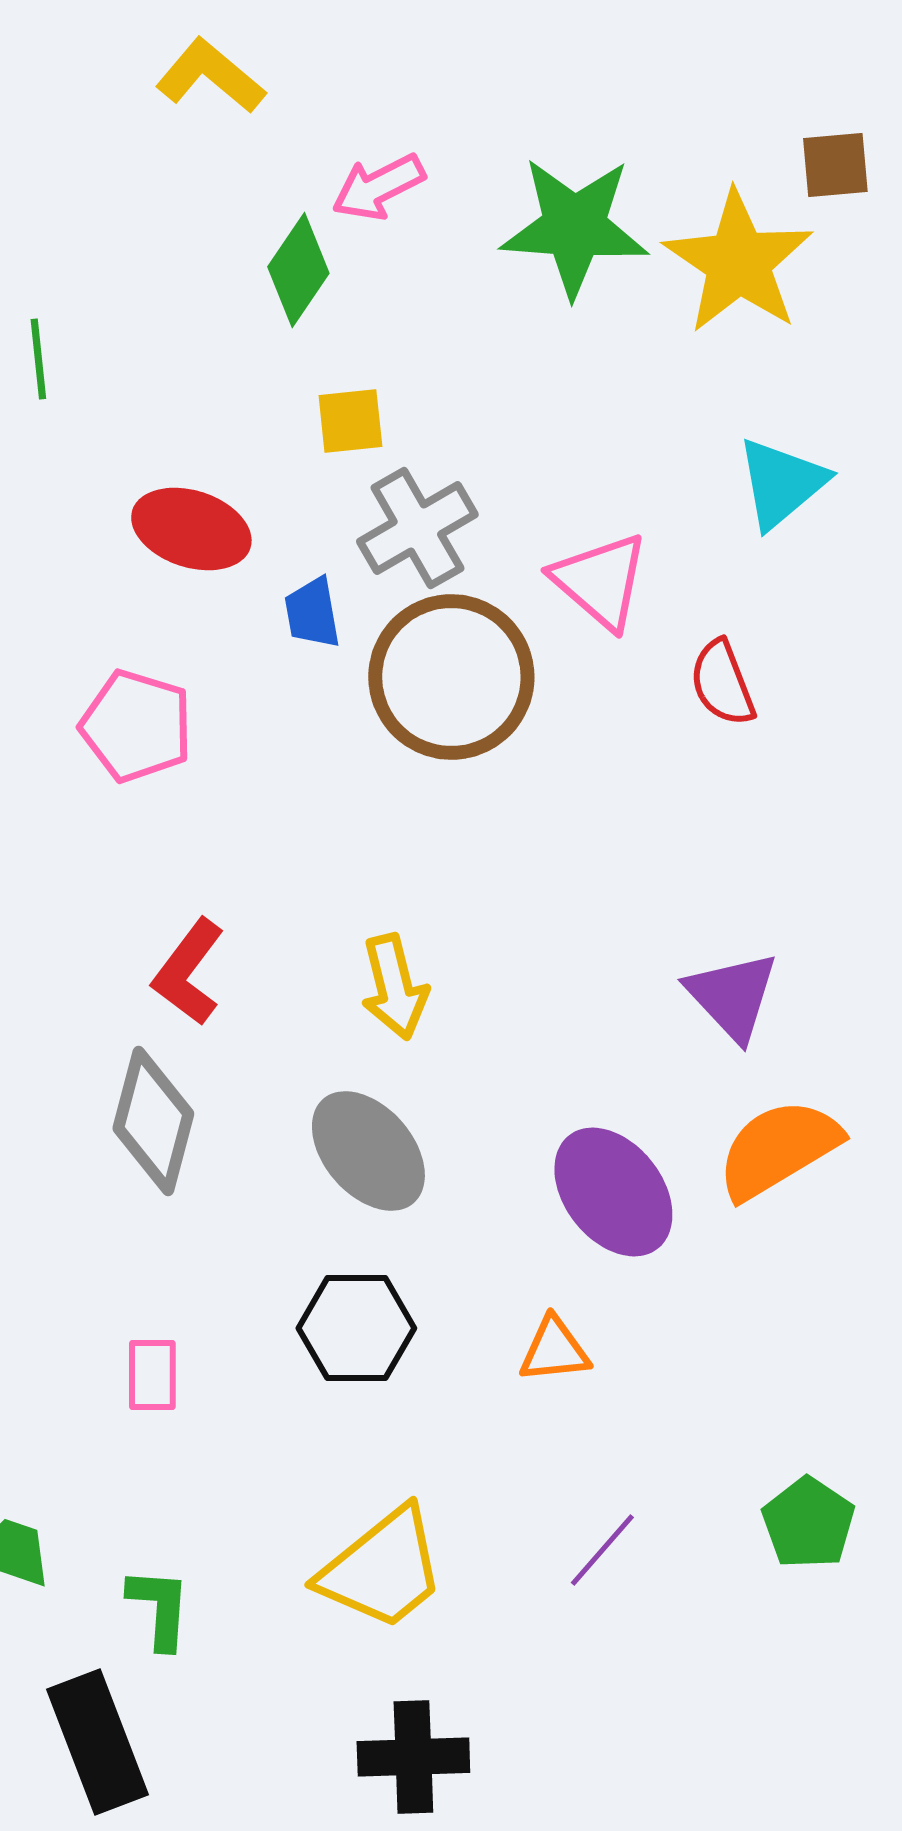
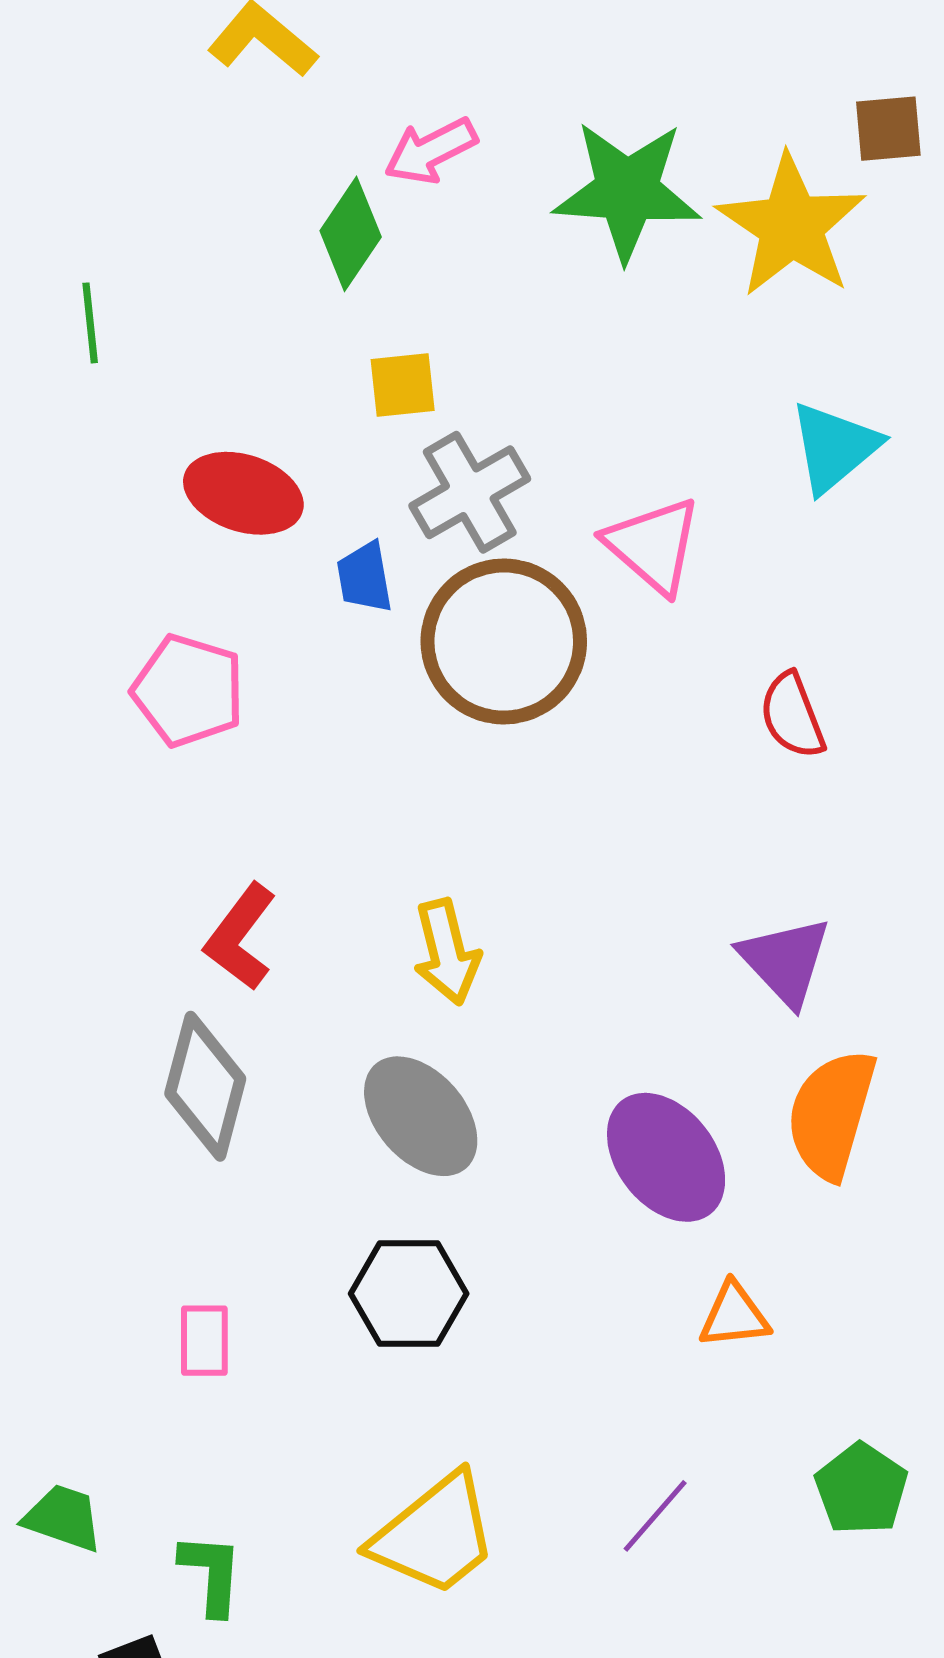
red semicircle: (722, 683) -> (792, 716), moved
orange semicircle: (778, 1149) -> (831, 1114), turned -43
orange triangle: (554, 1350) -> (734, 1316), moved

